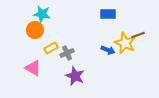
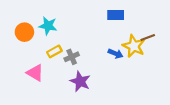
cyan star: (42, 14) -> (48, 26), moved
orange circle: (35, 30) -> (24, 32), moved

